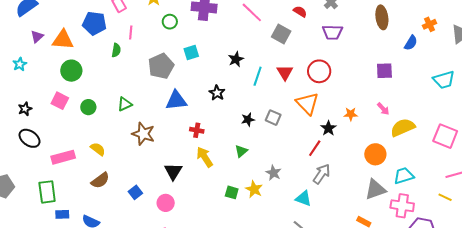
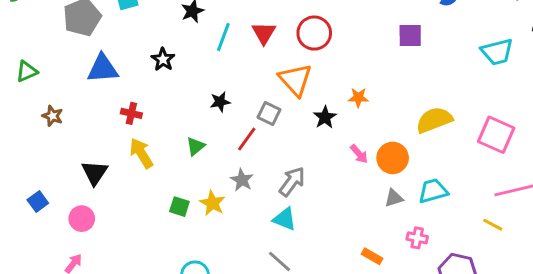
pink arrow: (383, 109) -> (359, 154), moved
gray square: (273, 118) -> (269, 114), moved
black star: (248, 120) -> (220, 102), moved
brown star: (143, 134) -> (53, 116), size x0.6
red line: (315, 148) -> (247, 139), moved
gray arrow: (322, 174) -> (292, 181), moved
gray triangle: (375, 189) -> (394, 198), moved, size x0.6
pink cross: (402, 206) -> (417, 238), moved, size x0.6

